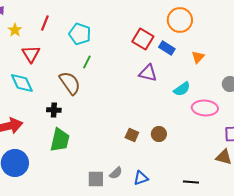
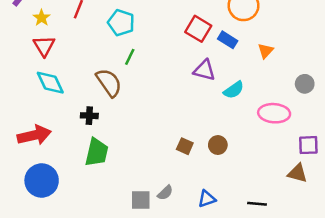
red triangle: (31, 54) -> (44, 46), moved
cyan semicircle: (182, 89) -> (234, 90), moved
blue triangle: (141, 178) -> (207, 199), moved

